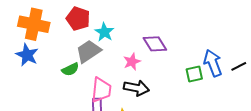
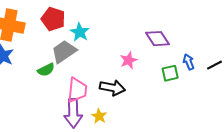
purple diamond: (155, 44) -> (158, 39), moved
pink star: (132, 62) -> (129, 60), moved
blue arrow: (213, 63) -> (189, 62), size x0.6

